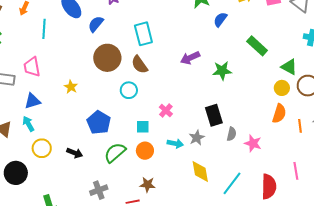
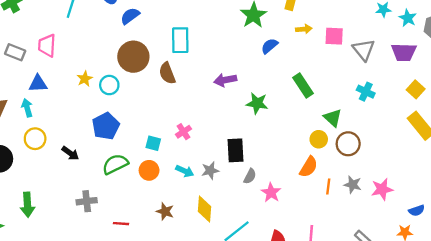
cyan circle: (129, 90) -> (109, 85), moved
brown star: (147, 185) -> (165, 211), moved

